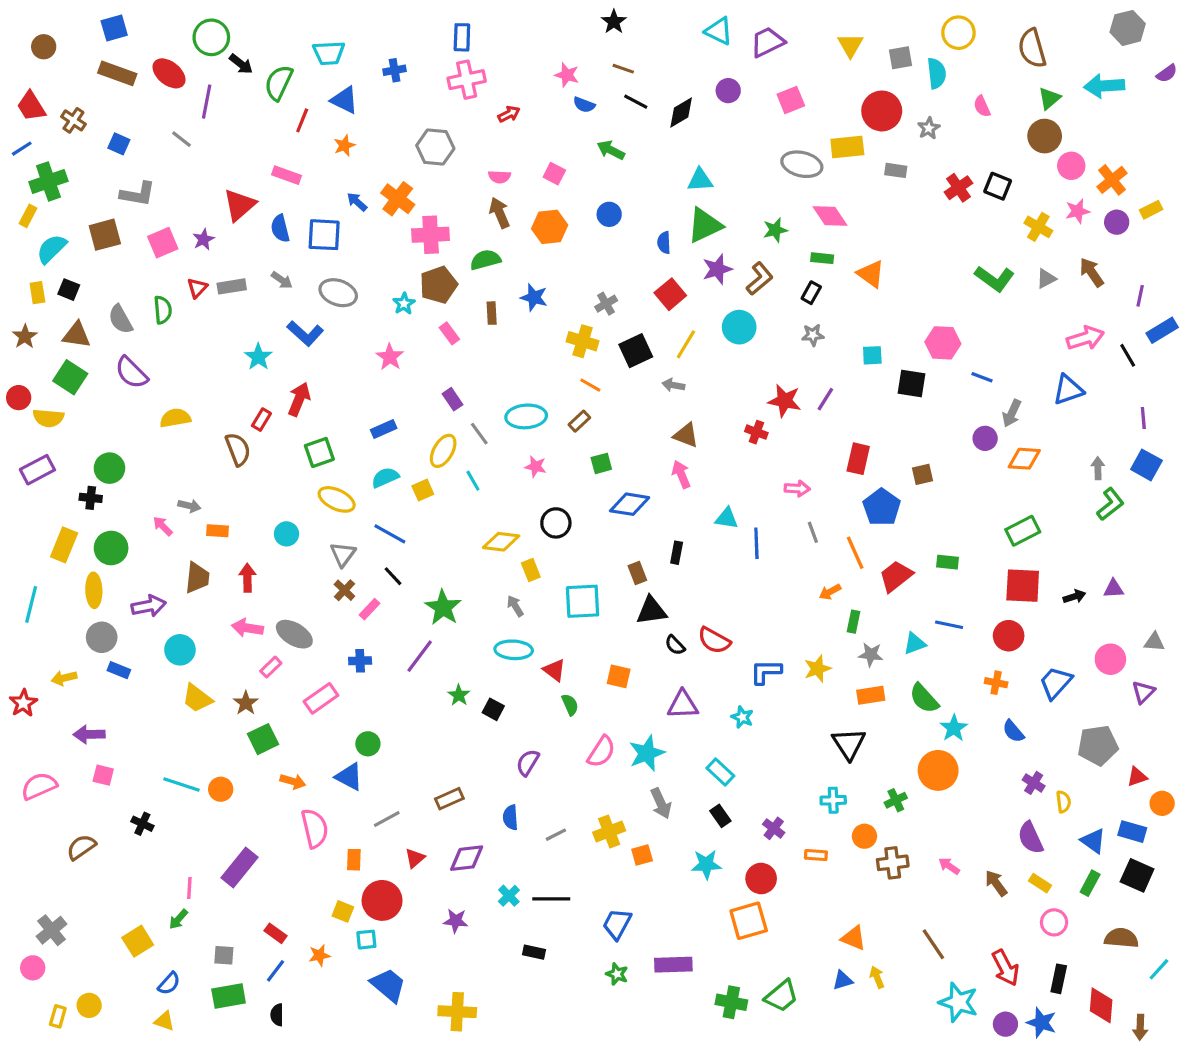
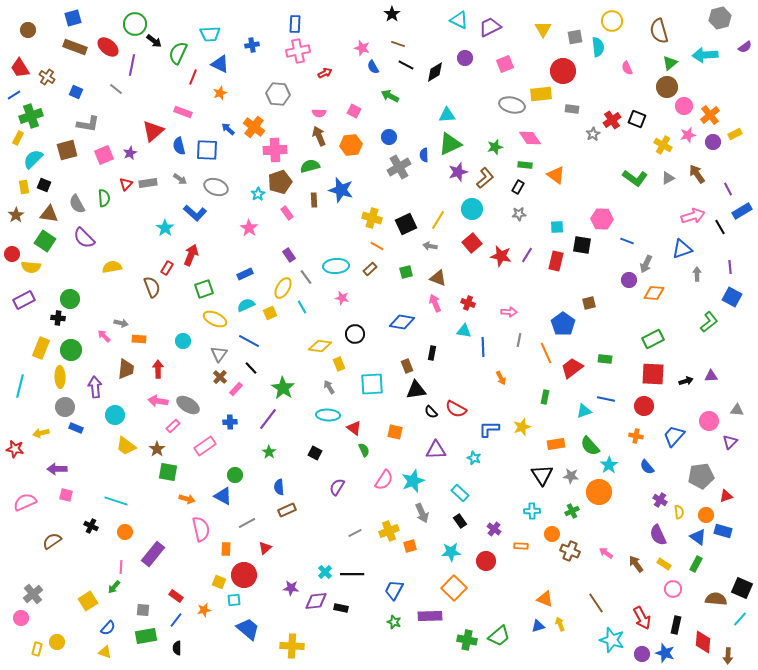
blue semicircle: (584, 105) -> (373, 67), turned 40
gray star: (929, 128) -> (593, 134), moved
red square: (670, 294) -> (472, 243), moved
purple line: (1140, 296) -> (728, 189), turned -40
blue star: (534, 297) -> (341, 190), size x1.4
gray cross: (606, 304) -> (399, 167), moved, size x1.6
red cross: (756, 432) -> (468, 303), moved
red rectangle: (858, 459) -> (556, 261), moved
green square: (601, 463) -> (406, 272), moved
gray arrow: (1098, 468) -> (697, 274), moved
gray line: (813, 532) -> (519, 340), turned 32
orange arrow: (830, 592) -> (501, 378), moved, turned -88
purple arrow: (149, 606) -> (95, 387), turned -85
gray star: (871, 655) -> (571, 476), moved
green star: (459, 695) -> (269, 452), moved
red star: (23, 703) -> (15, 449), turned -30
green square: (263, 739) -> (168, 472), turned 36
orange circle: (221, 789) -> (125, 532), moved
orange circle: (1162, 803) -> (706, 515), moved
blue semicircle: (510, 817) -> (279, 487), moved
purple diamond: (467, 858) -> (316, 601), moved
brown cross: (893, 863) -> (570, 551), turned 30
black square: (1137, 875) -> (742, 588), moved
orange square: (749, 921) -> (454, 588), moved, turned -30

